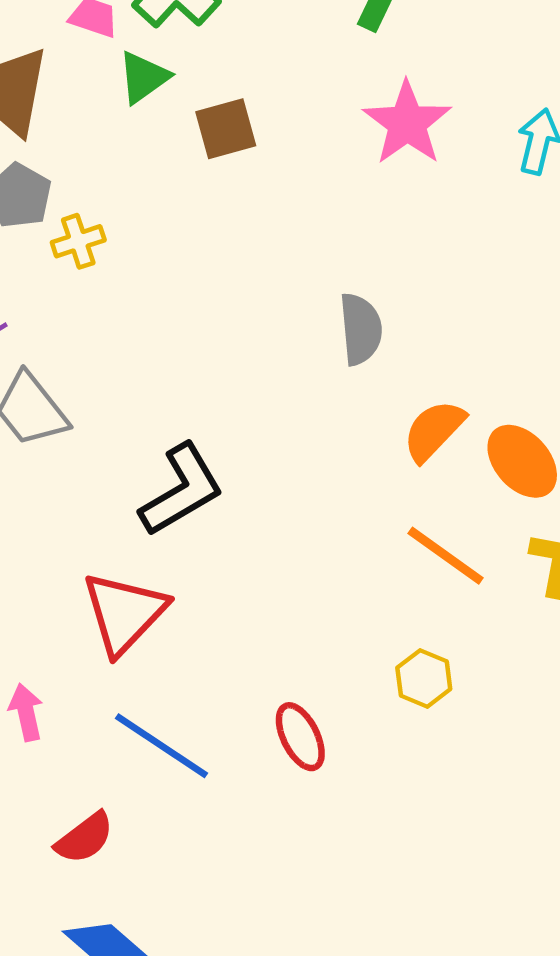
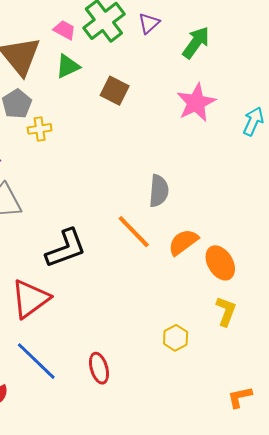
green triangle: (144, 77) -> (68, 66), moved
brown square: (226, 129) -> (115, 91), turned 32
orange line: (446, 556) -> (134, 232), moved
yellow hexagon: (424, 678) -> (176, 338), moved

